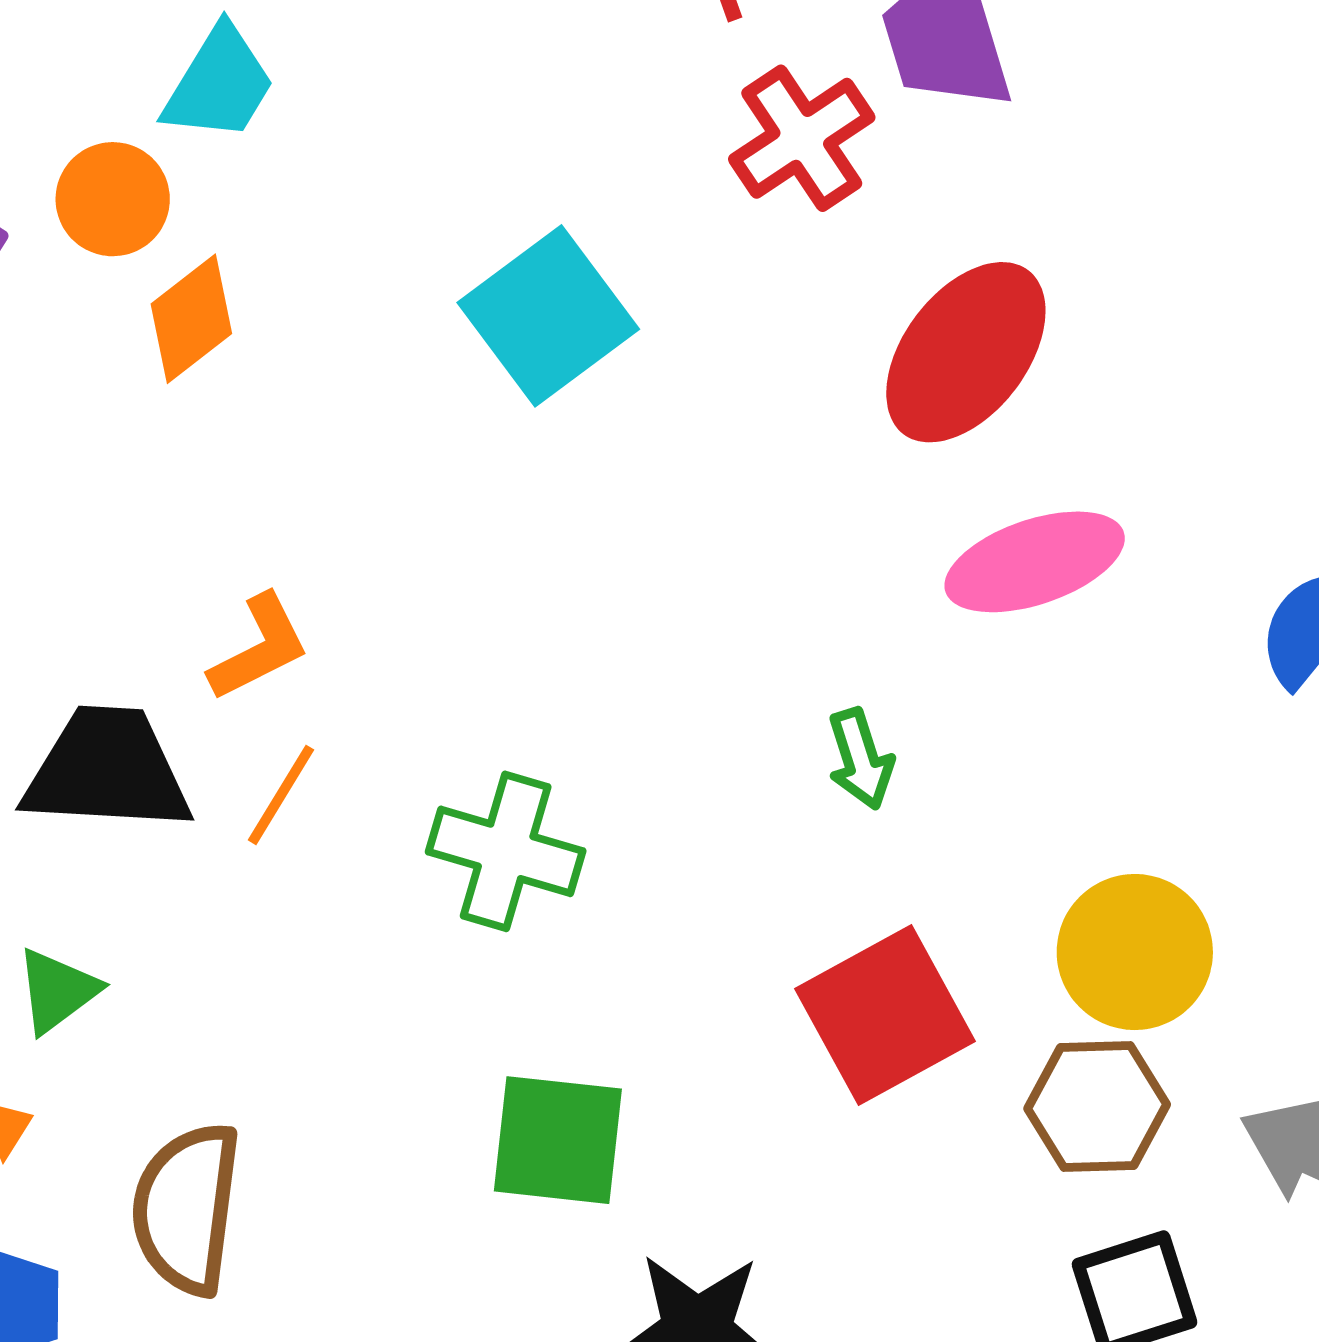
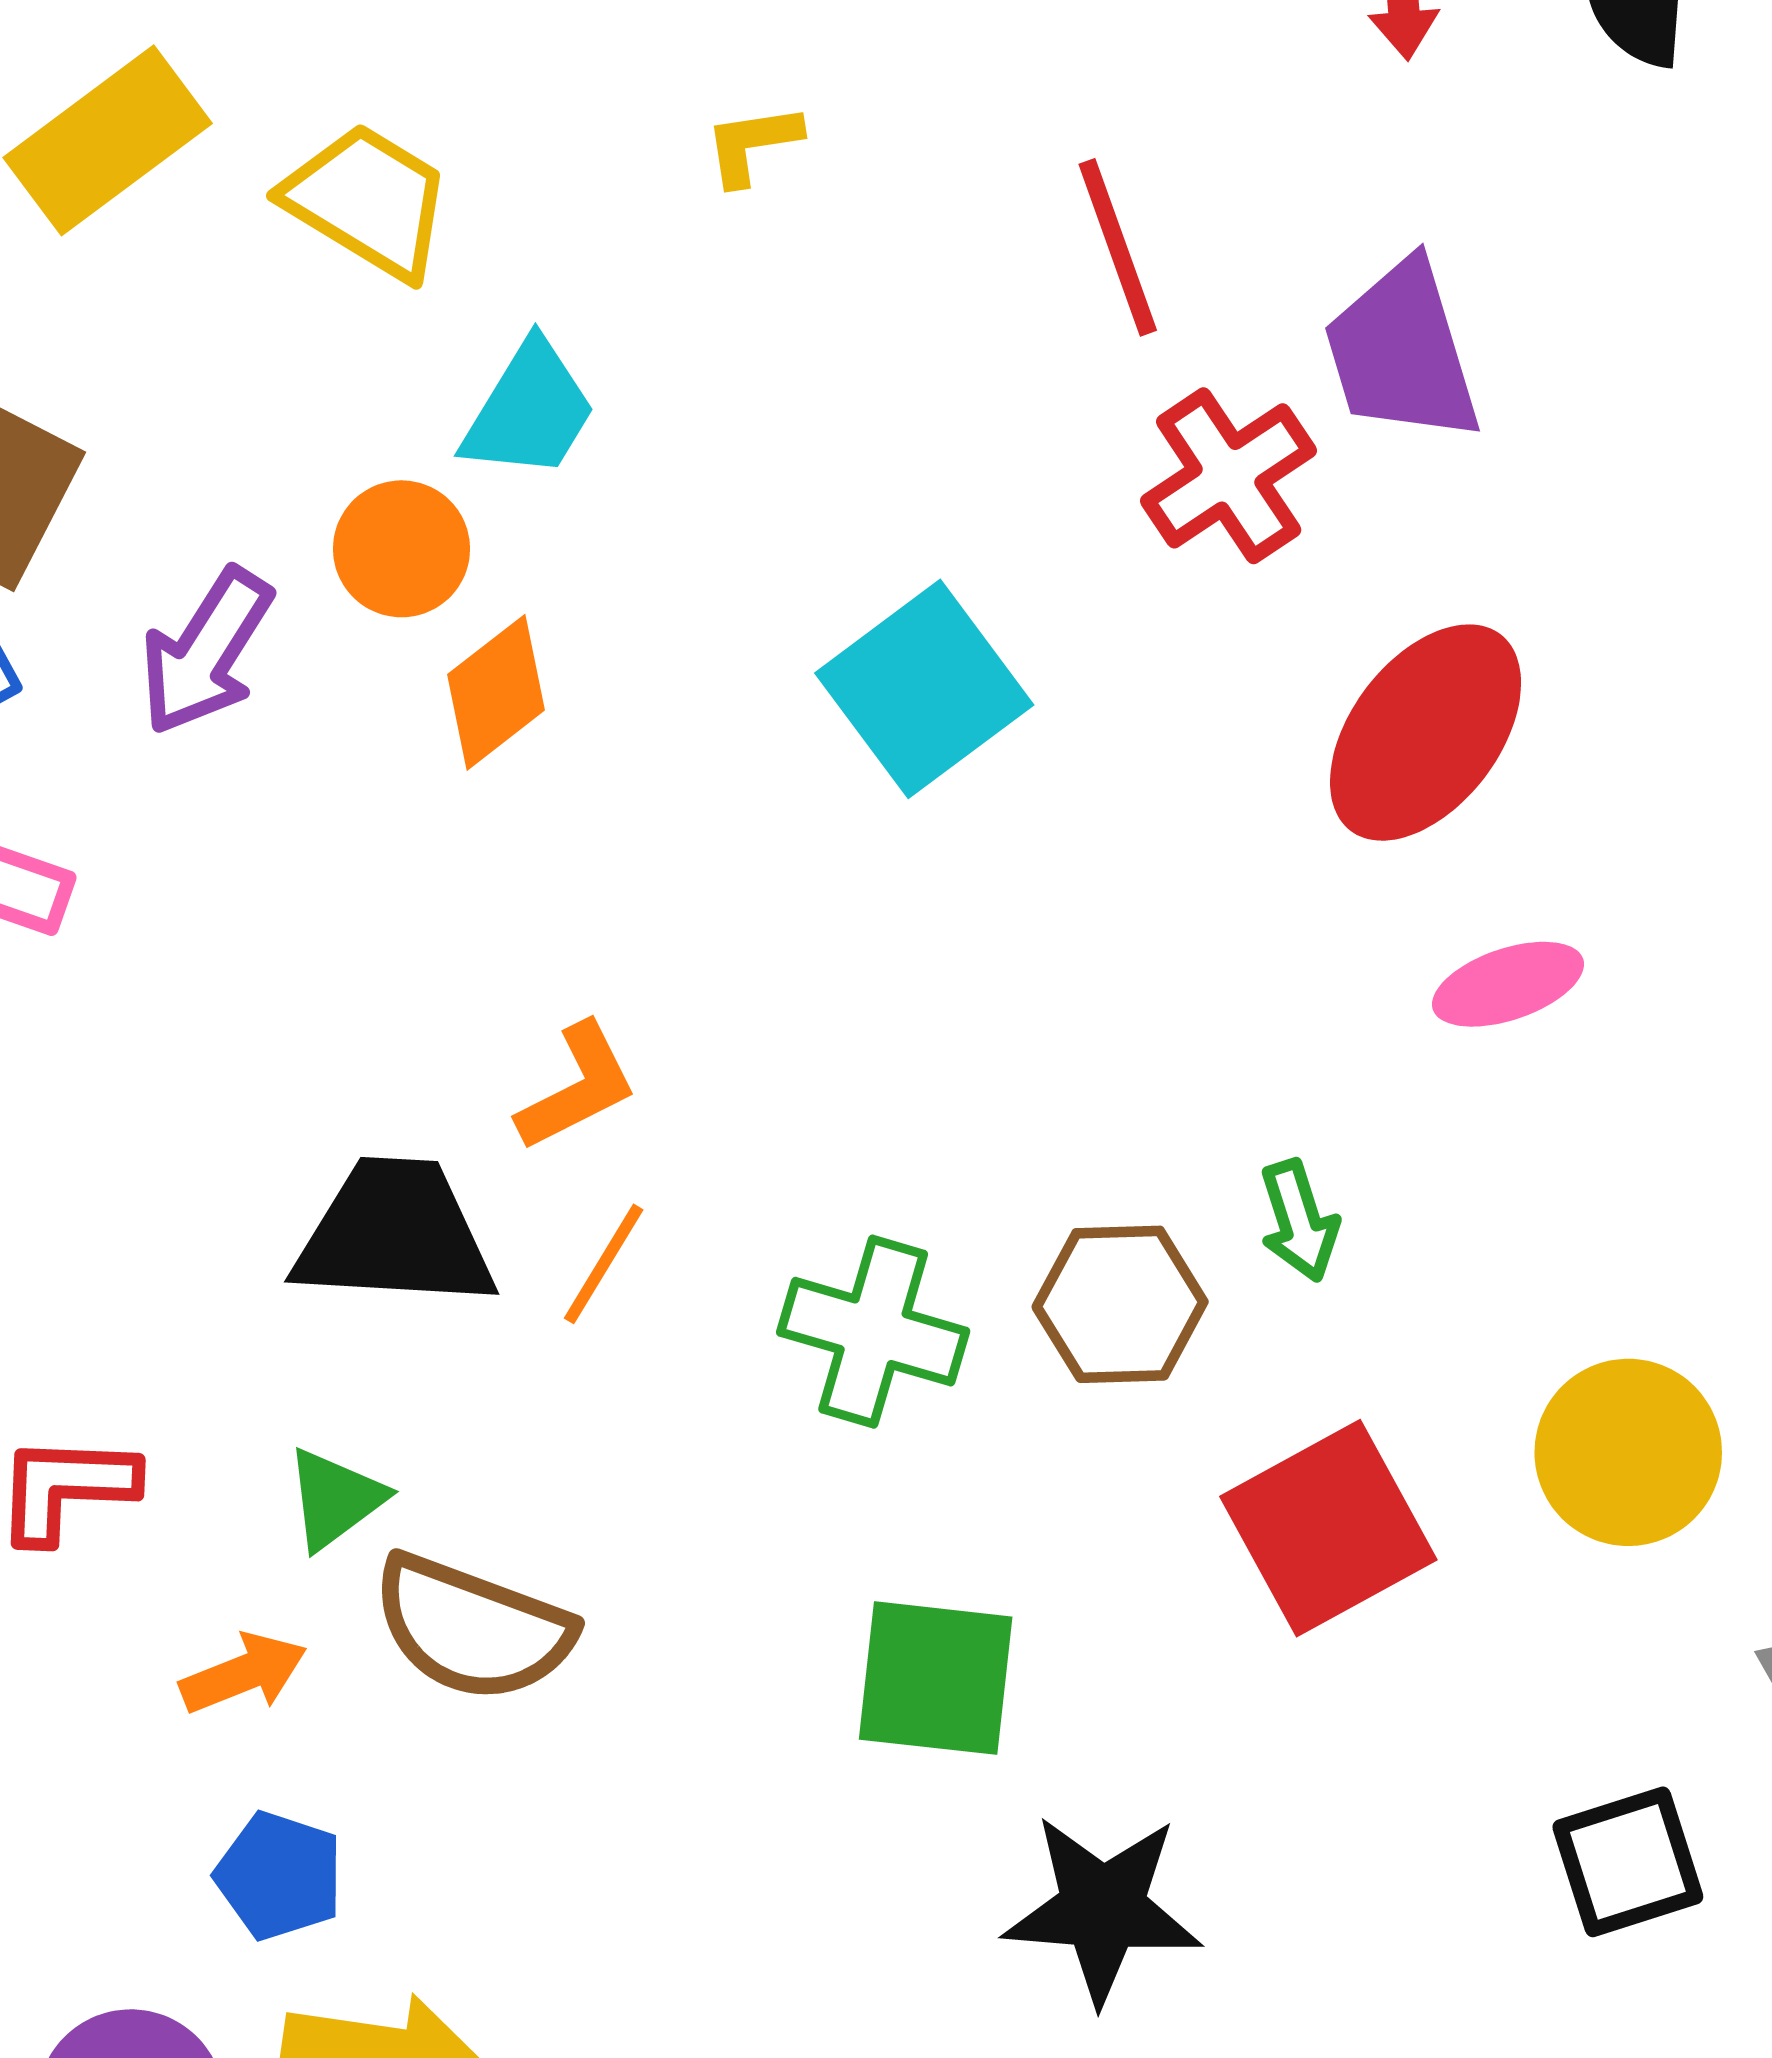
pink ellipse: (1035, 562) -> (1508, 984), size x0.7
brown hexagon: (1097, 1106) -> (1120, 1304), moved
brown semicircle: (187, 1208) -> (472, 1628), moved, turned -77

